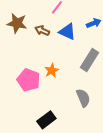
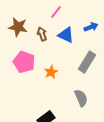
brown arrow: (42, 31) -> (42, 34), turned 48
pink pentagon: (29, 80) -> (24, 62), moved

